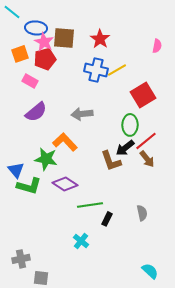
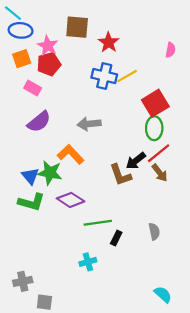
blue ellipse: (36, 28) -> (21, 30), moved
brown square: (64, 38) -> (77, 27), moved
green ellipse: (130, 125) -> (154, 128), moved
blue triangle: (16, 170) -> (30, 176), moved
cyan cross: (81, 241) -> (88, 262), turned 35

